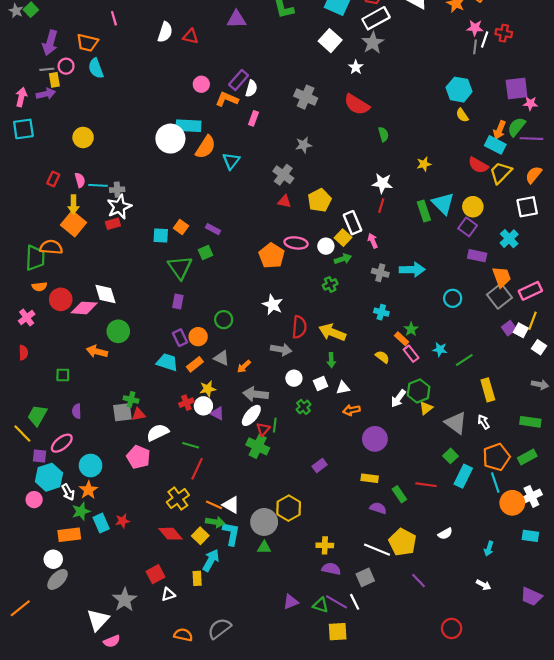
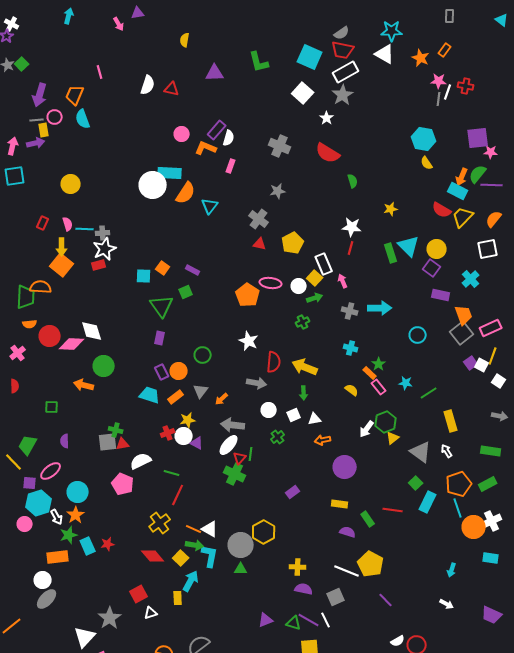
orange trapezoid: (87, 43) -> (75, 95), turned 100
gray triangle: (222, 358) -> (201, 391), turned 42
white semicircle: (445, 534) -> (398, 641), moved

